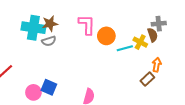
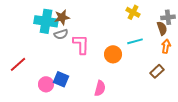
pink L-shape: (87, 25) -> (81, 44), moved
orange circle: (106, 36) -> (113, 54), moved
yellow cross: (140, 42) -> (133, 12), moved
orange arrow: (157, 65) -> (166, 46), moved

